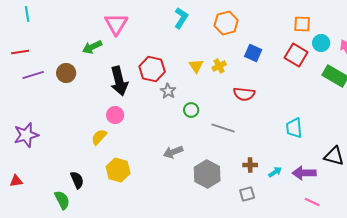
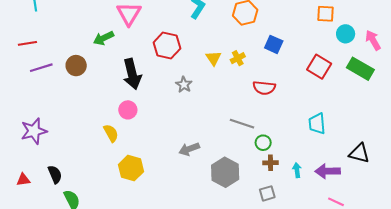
red square: (296, 55) -> (319, 67), moved
red hexagon: (152, 69) -> (167, 45), moved
green circle: (191, 110) -> (263, 143), moved
yellow semicircle: (99, 137) -> (111, 133), turned 108
cyan arrow: (275, 172) -> (297, 170), turned -64
black semicircle: (77, 180) -> (55, 174), moved

